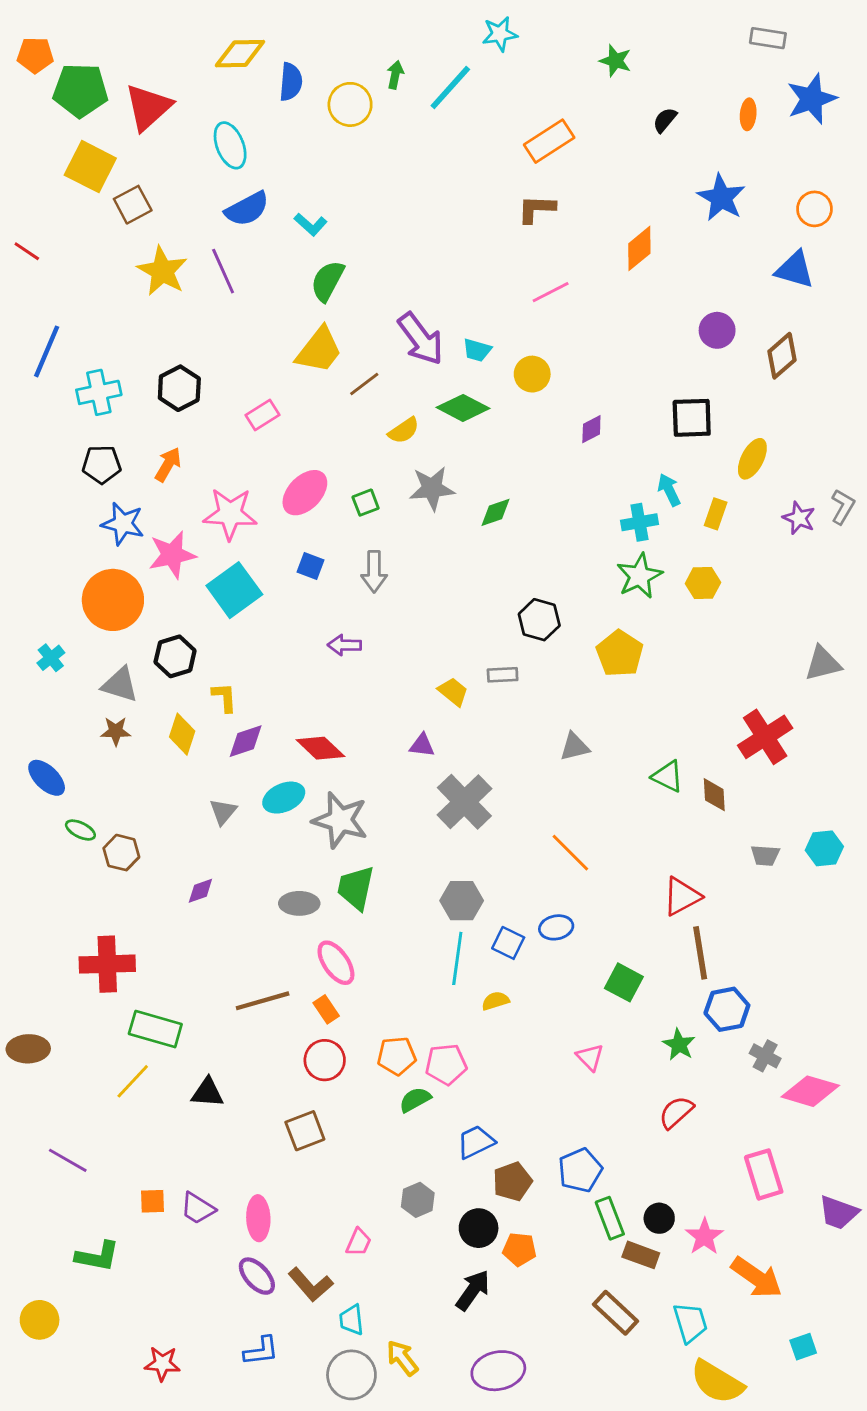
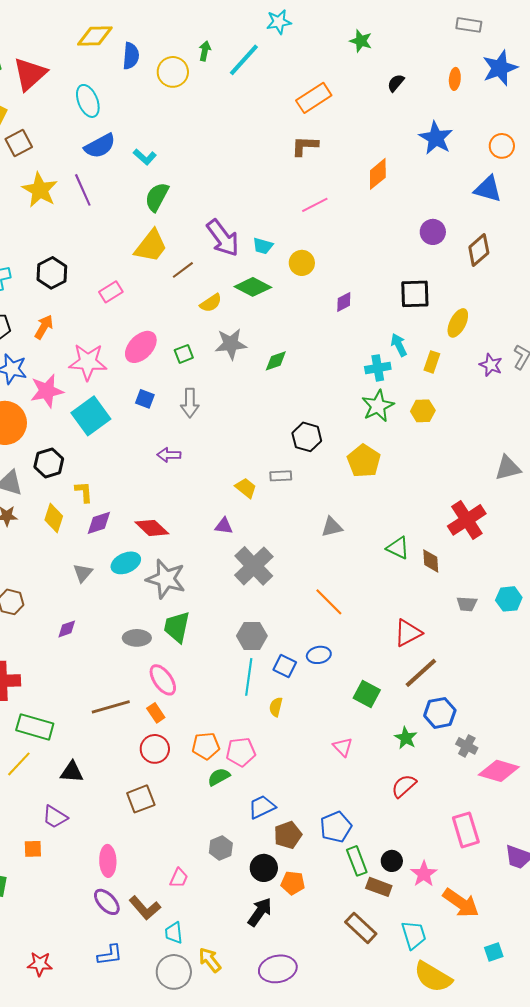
brown line: (700, 953) -> (421, 673), turned 57
yellow semicircle: (495, 1001) -> (276, 707), turned -60
purple trapezoid: (198, 1208) -> (55, 817), moved

